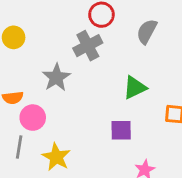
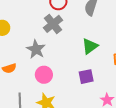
pink circle: (33, 118) -> (44, 75), moved

